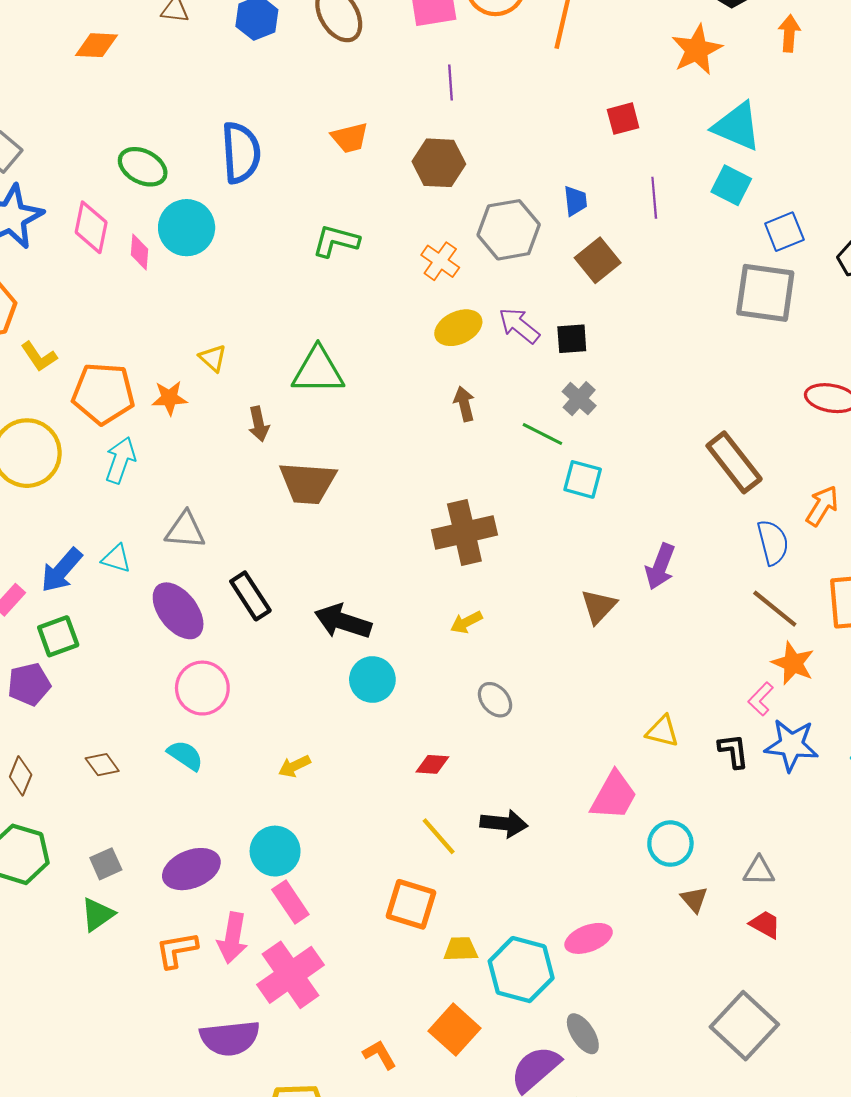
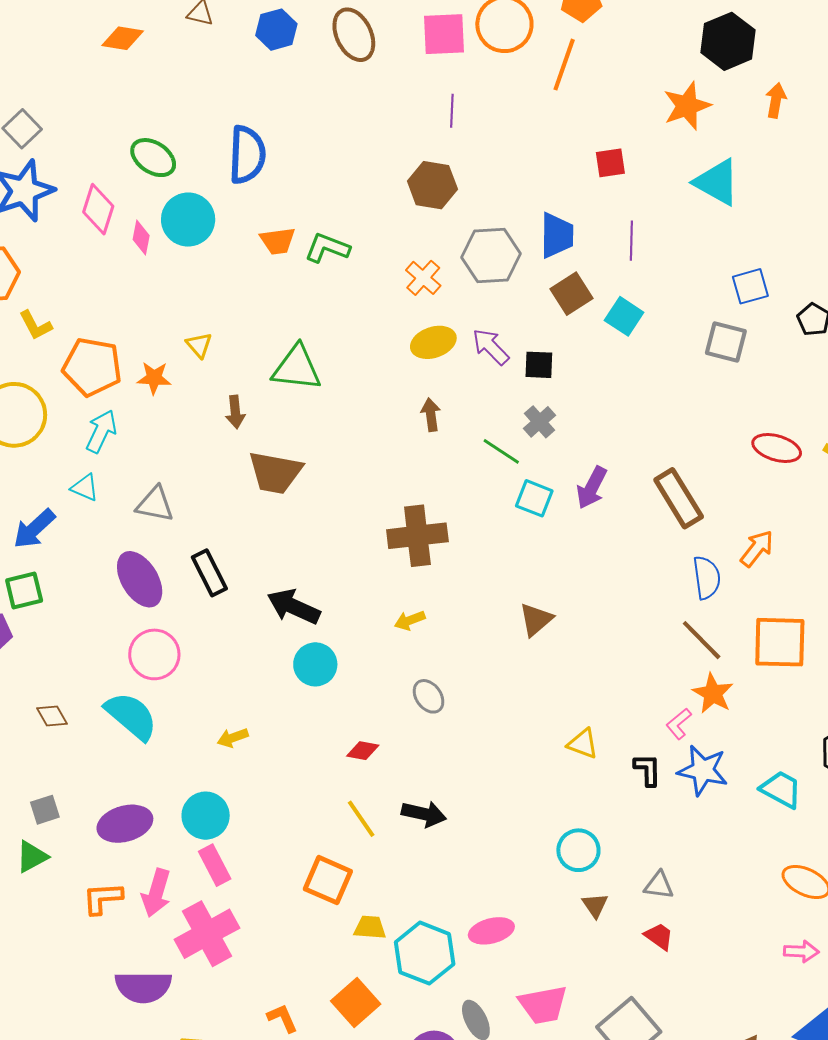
orange trapezoid: (350, 138) -> (278, 241), moved
cyan square: (731, 185) -> (624, 316), moved
blue trapezoid: (575, 201) -> (557, 235), size x1.6
gray square: (765, 293) -> (726, 342), size x0.7
cyan triangle: (116, 558) -> (85, 488), moved
purple arrow: (660, 567) -> (592, 488), moved
cyan semicircle: (185, 755) -> (131, 716), size x1.6
pink trapezoid: (614, 796) -> (543, 1005), moved, turned 44

